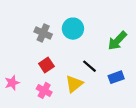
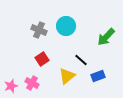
blue rectangle: (116, 77) -> (98, 76), moved
pink star: (12, 83) -> (11, 86), moved
pink cross: (44, 90) -> (32, 83), moved

